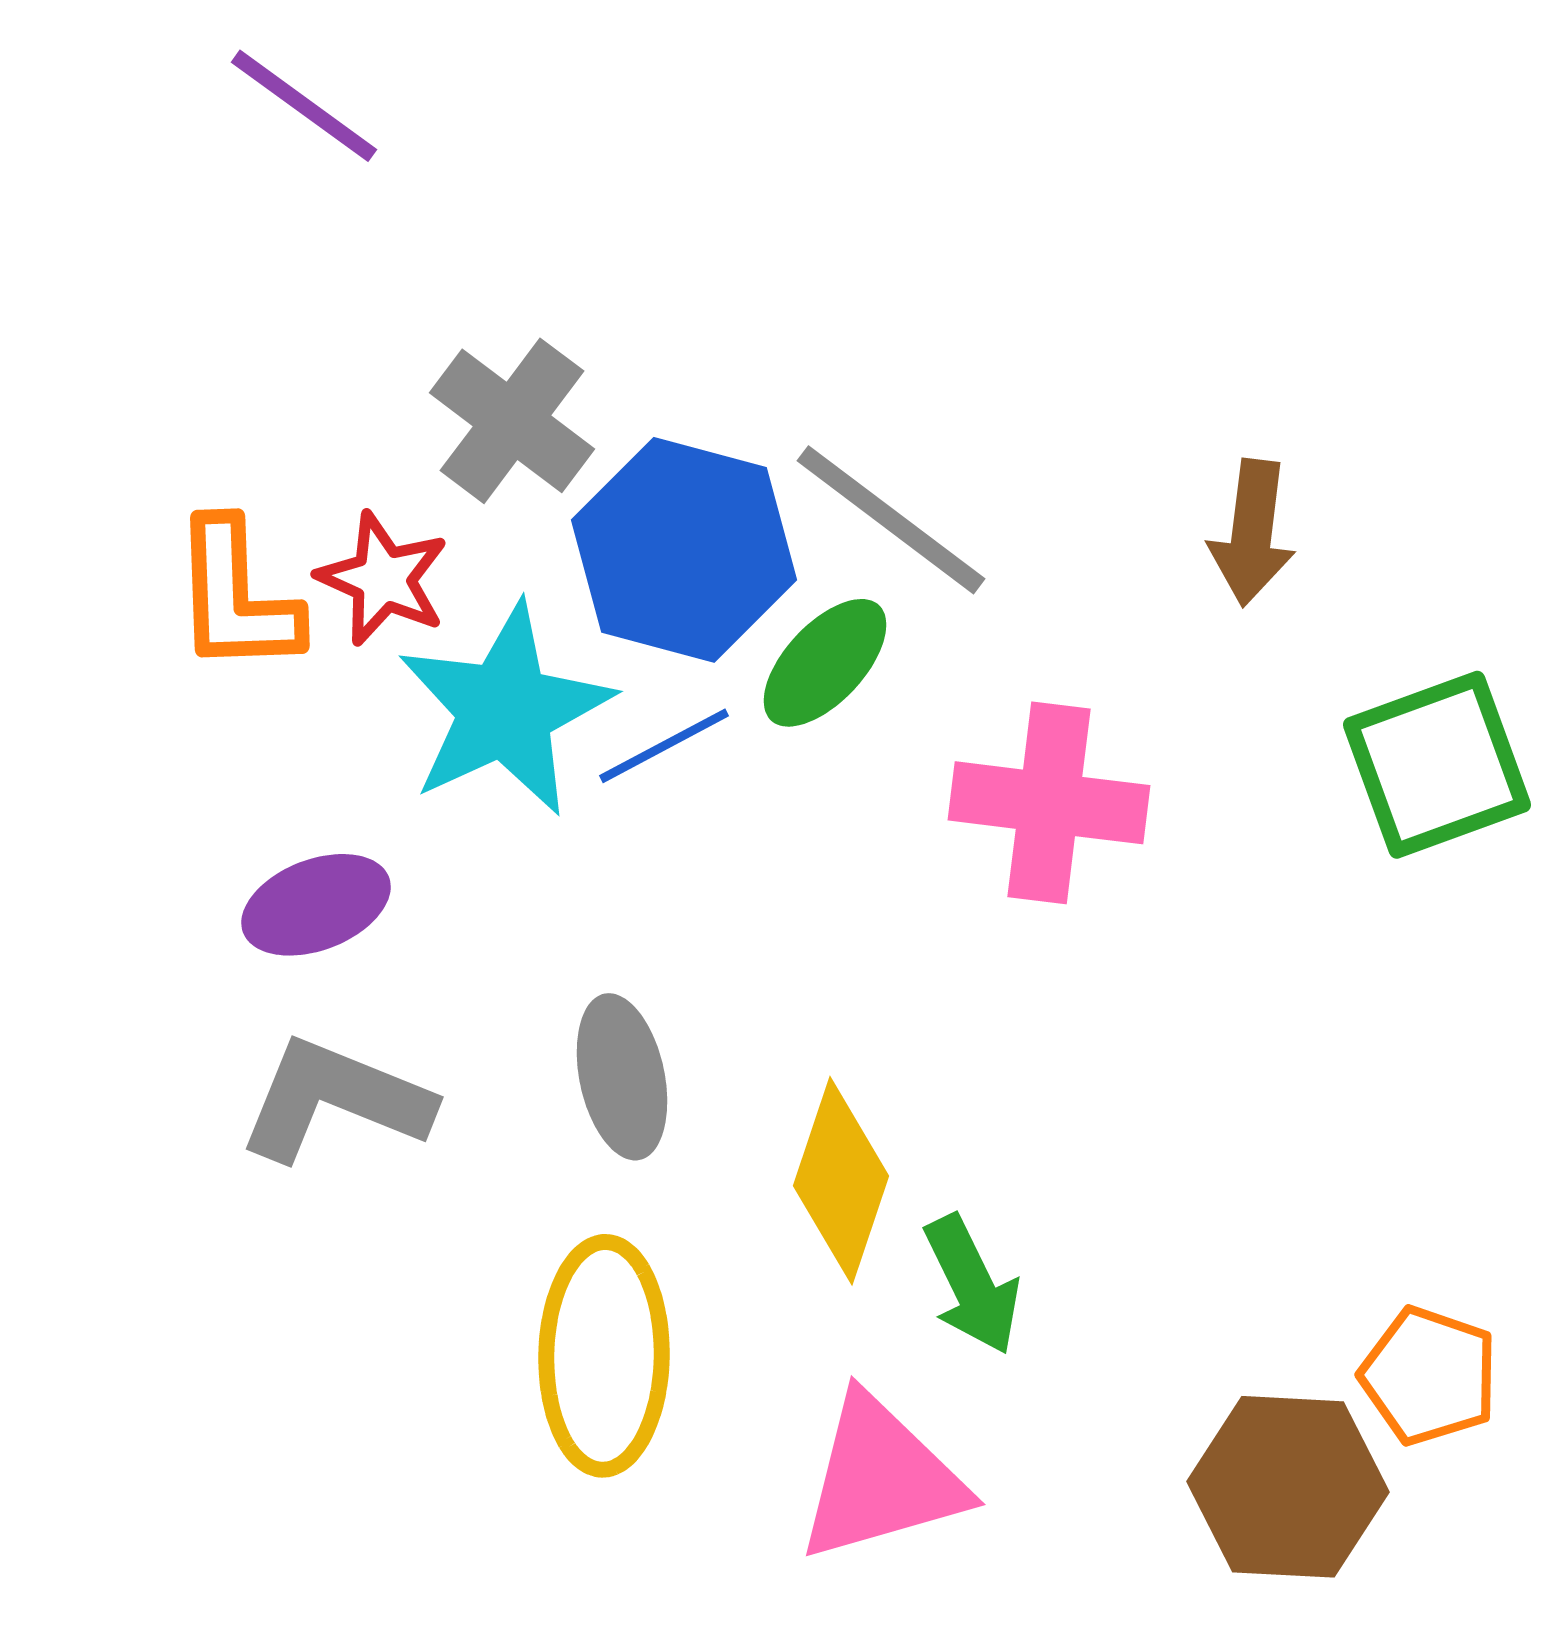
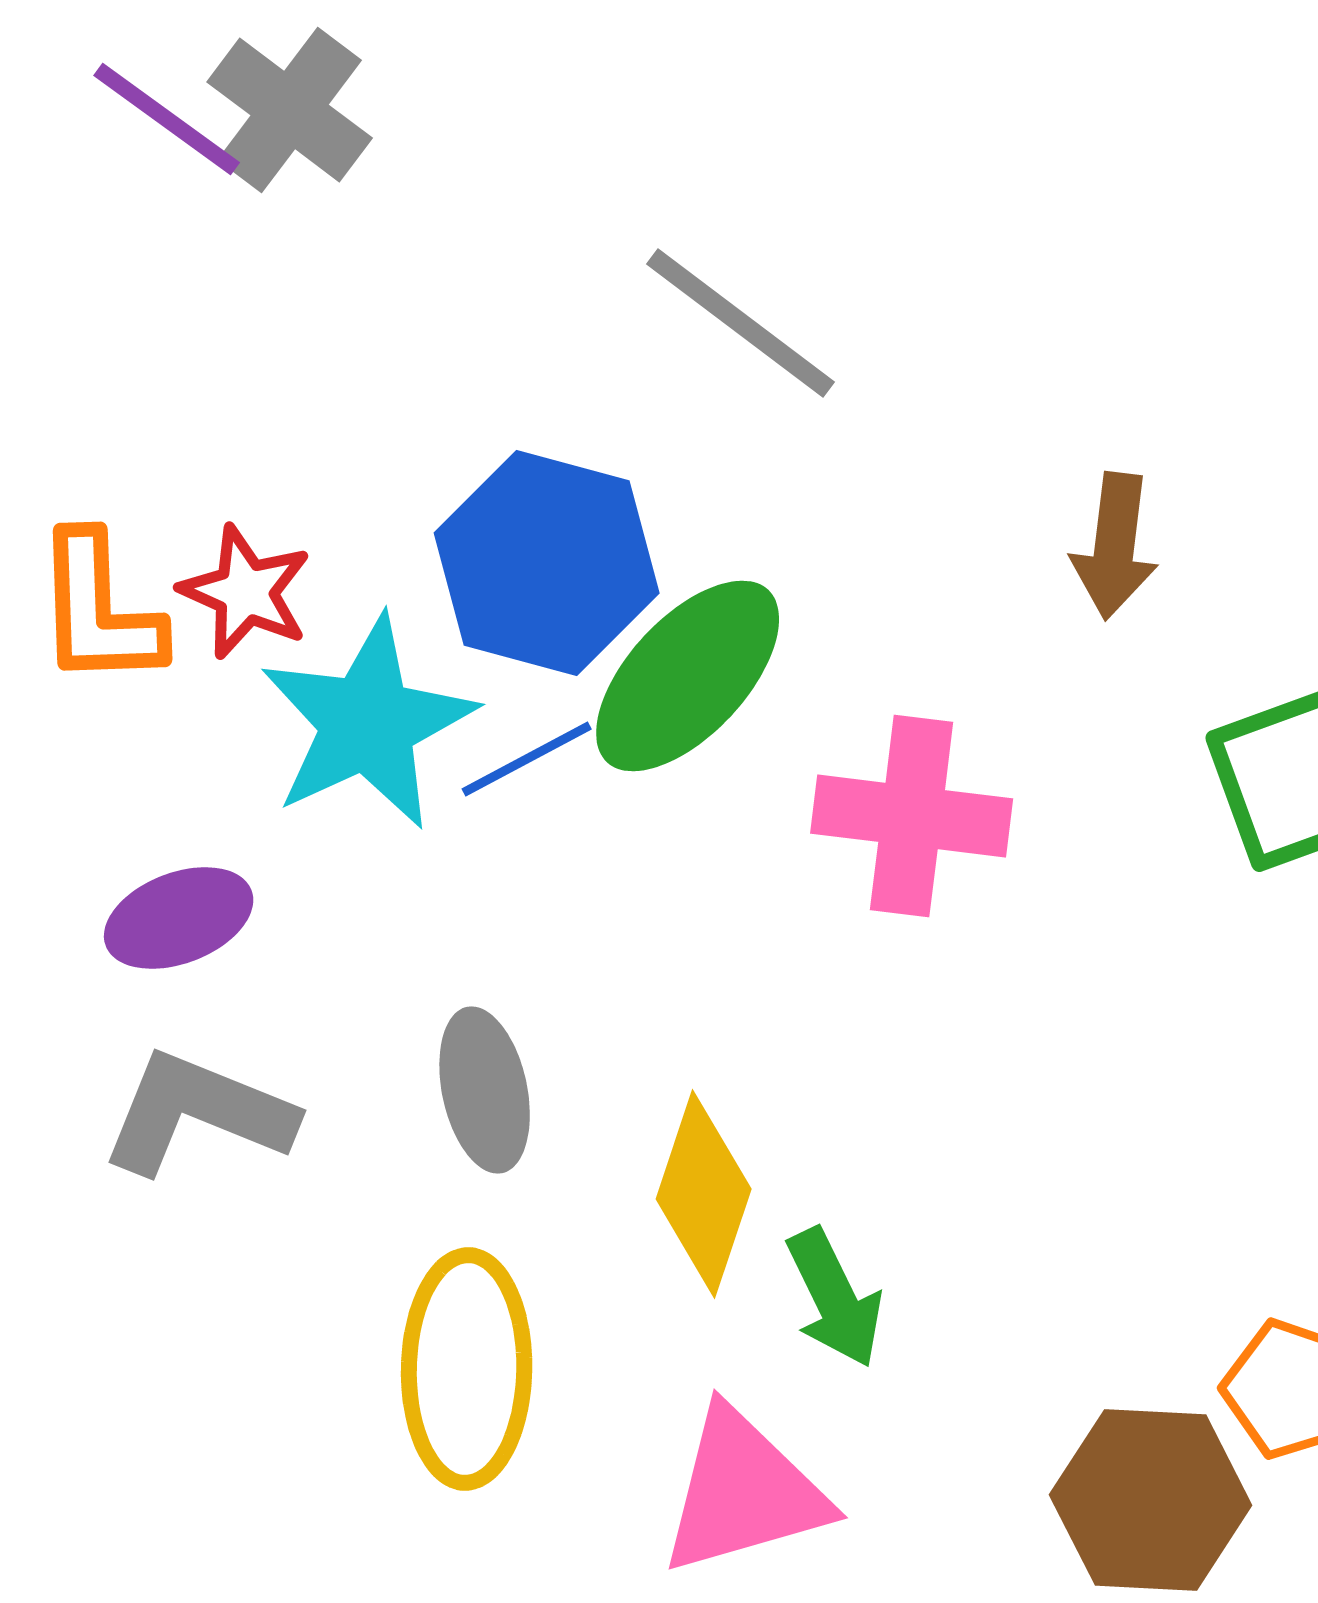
gray cross: (512, 421) -> (290, 110), moved
gray line: (891, 520) -> (741, 323), moved
green ellipse: (825, 663) -> (688, 676), size x1.5

